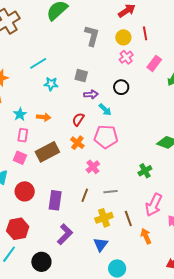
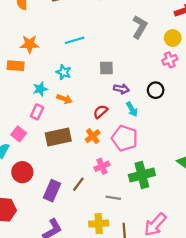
gray square: (81, 76) -> (106, 68), moved, turned -32
cyan star: (51, 84) -> (64, 72), moved
pink square: (20, 158) -> (19, 134), moved
green cross: (145, 171) -> (142, 175), moved, size x1.6
brown line: (85, 195) -> (78, 184), moved

